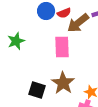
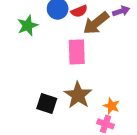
green star: (16, 41) -> (28, 26), moved

